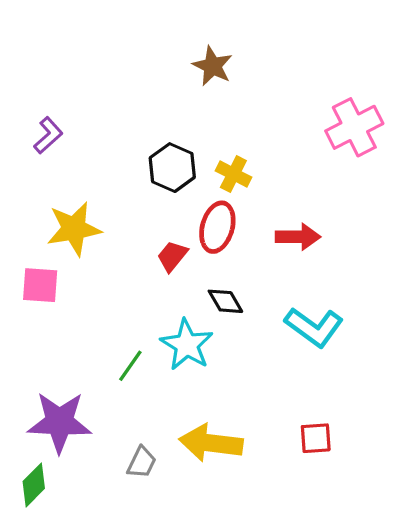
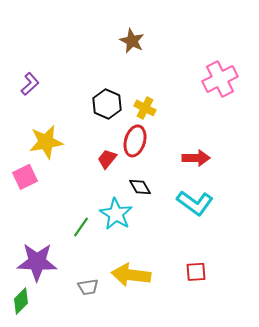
red arrow: (298, 237) -> (196, 158), moved
pink square: (40, 285) -> (25, 177), turned -30
gray trapezoid: (142, 462) -> (88, 287), turned 55

